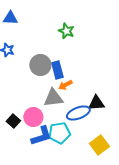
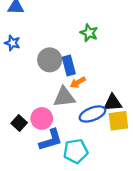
green star: (66, 31) -> (89, 33), moved
cyan pentagon: (59, 133) -> (76, 151), moved
yellow square: (99, 145) -> (118, 121), moved, turned 30

